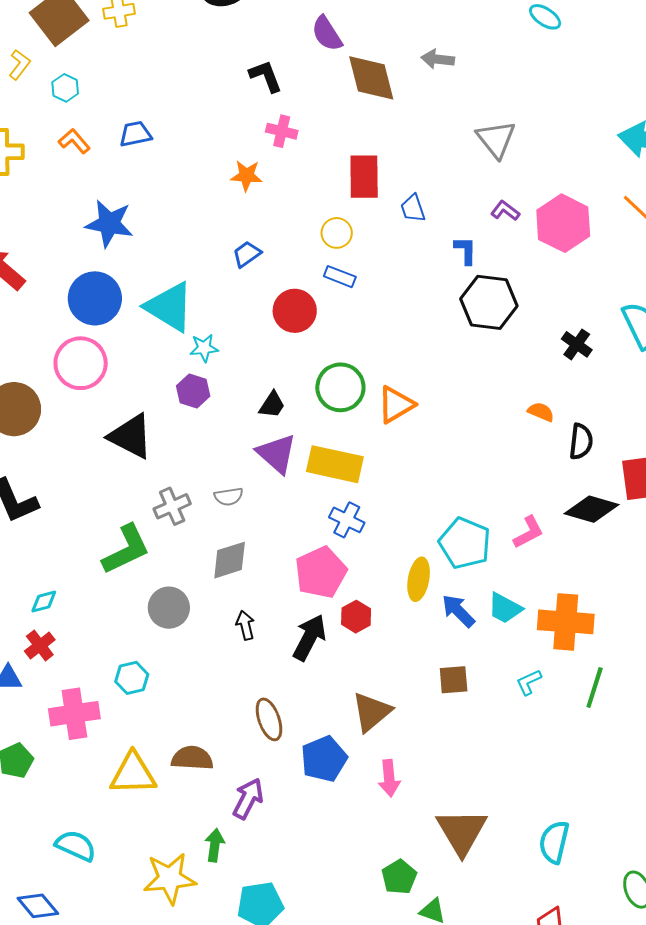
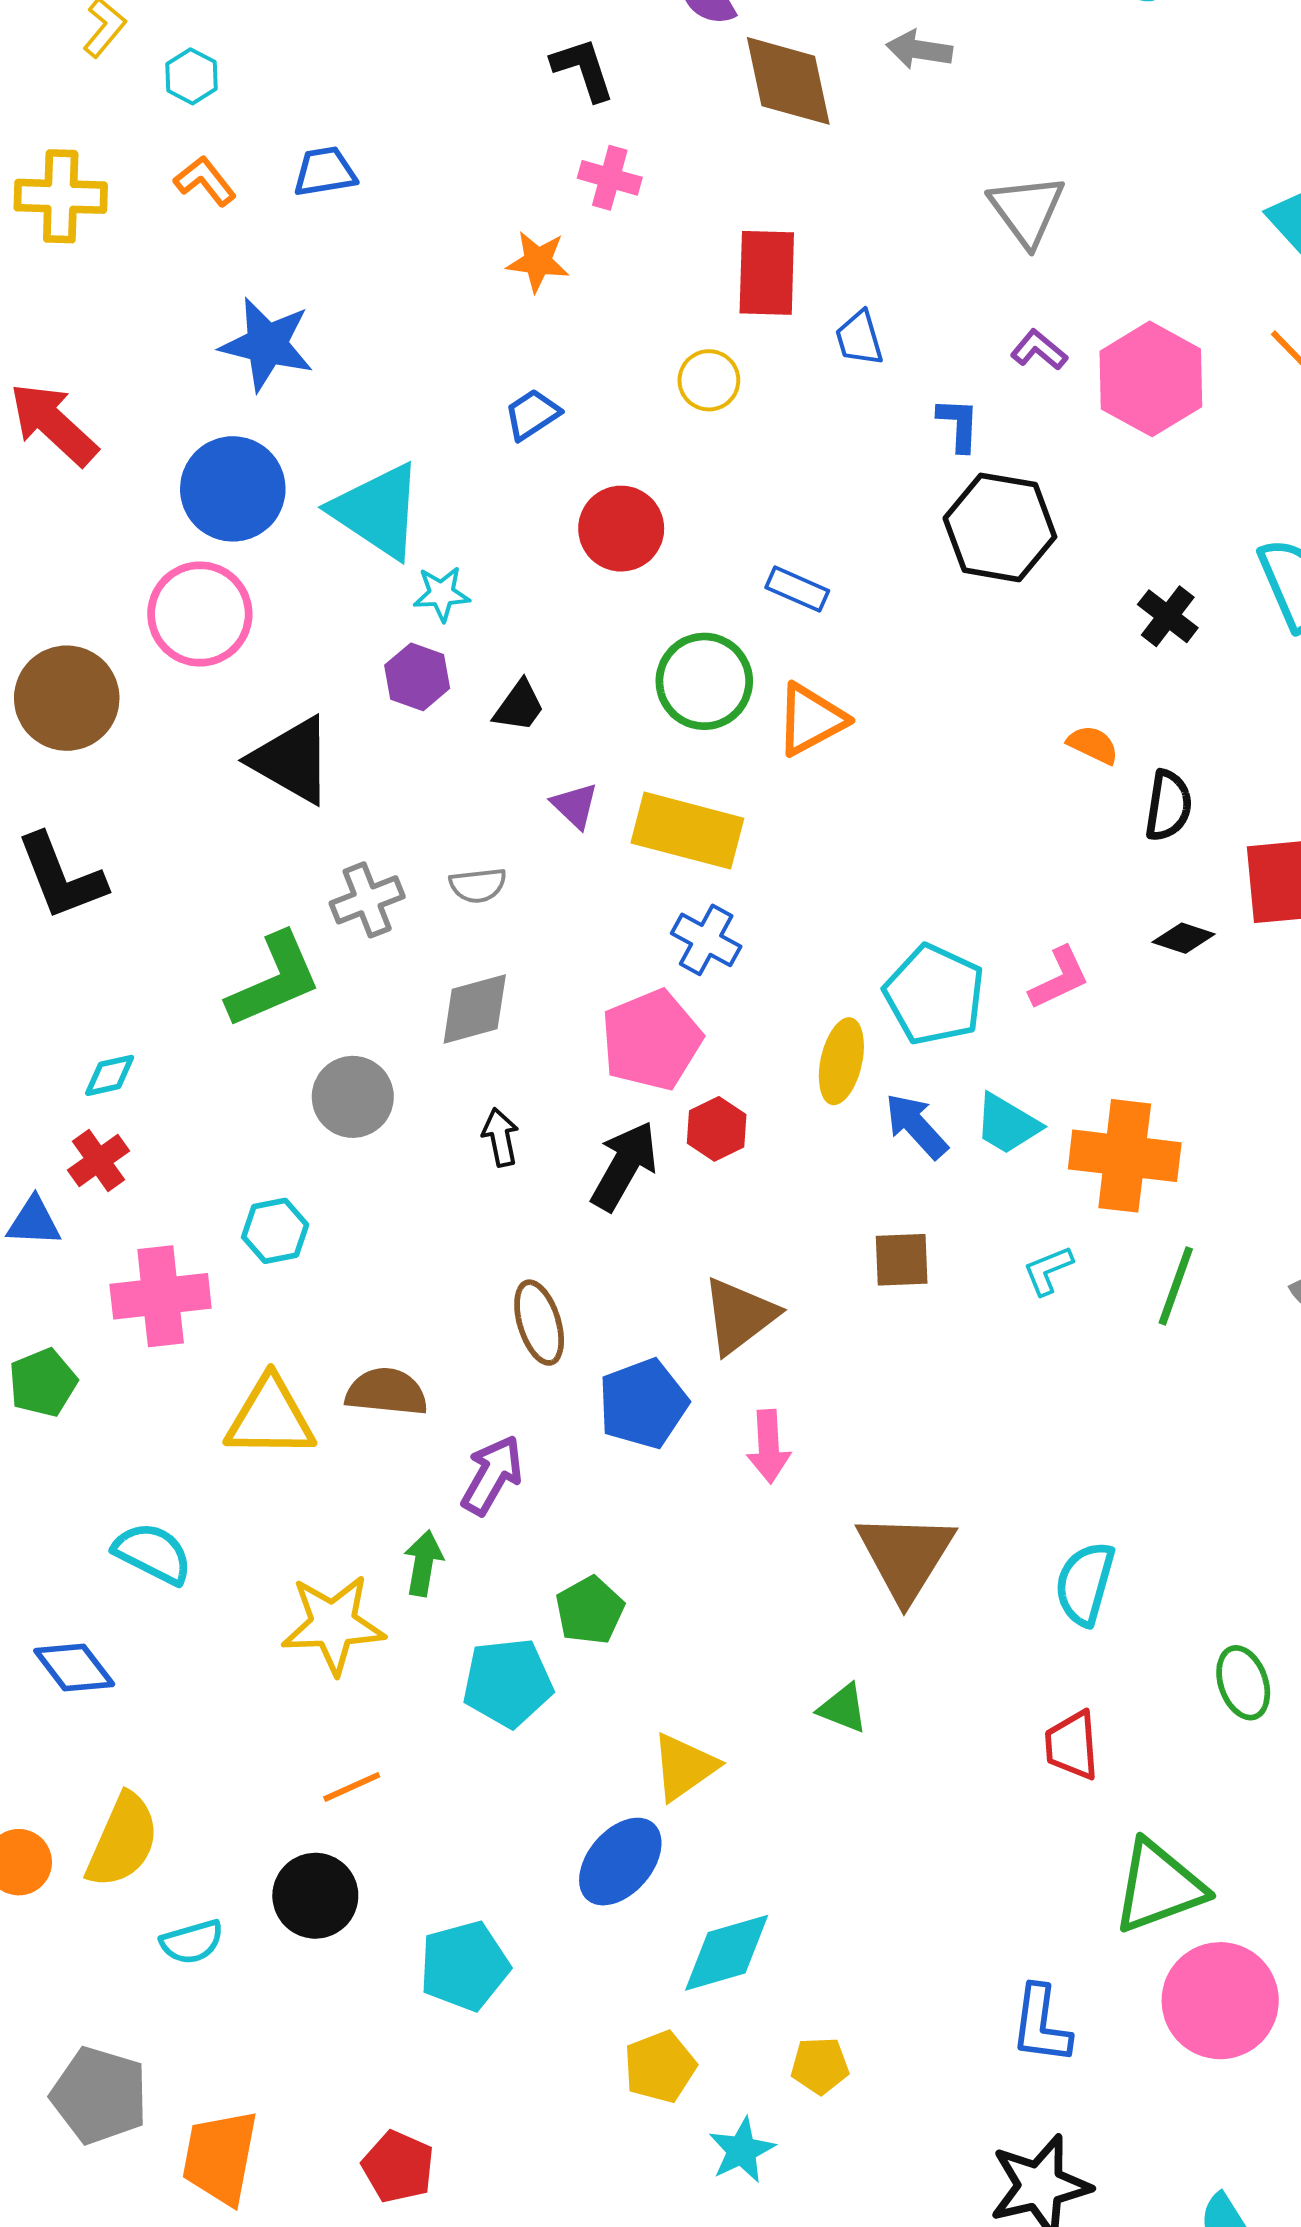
blue rectangle: (340, 277) -> (797, 589), moved
black trapezoid: (272, 405) -> (519, 706), moved
purple triangle: (277, 454) -> (575, 805), size x0.6
black diamond: (591, 509) -> (1184, 938), size x0.6
green pentagon: (399, 877) -> (590, 1610), moved

